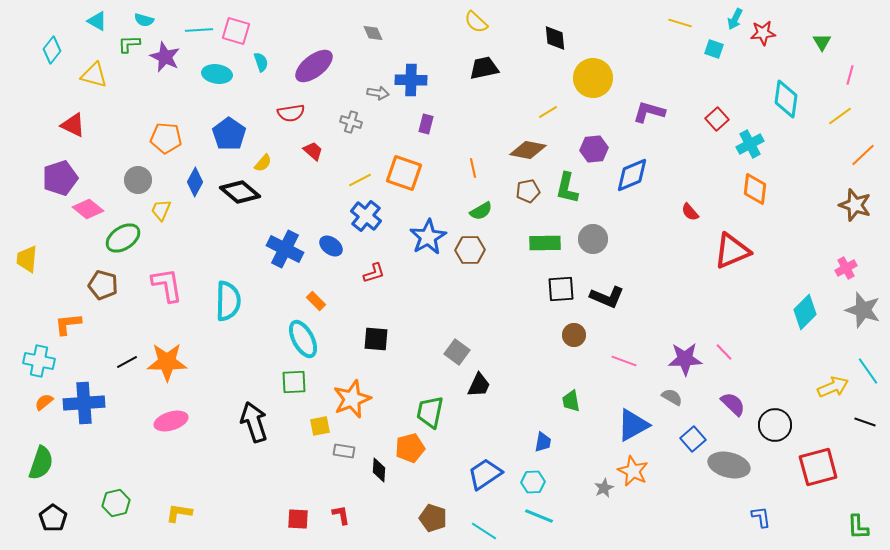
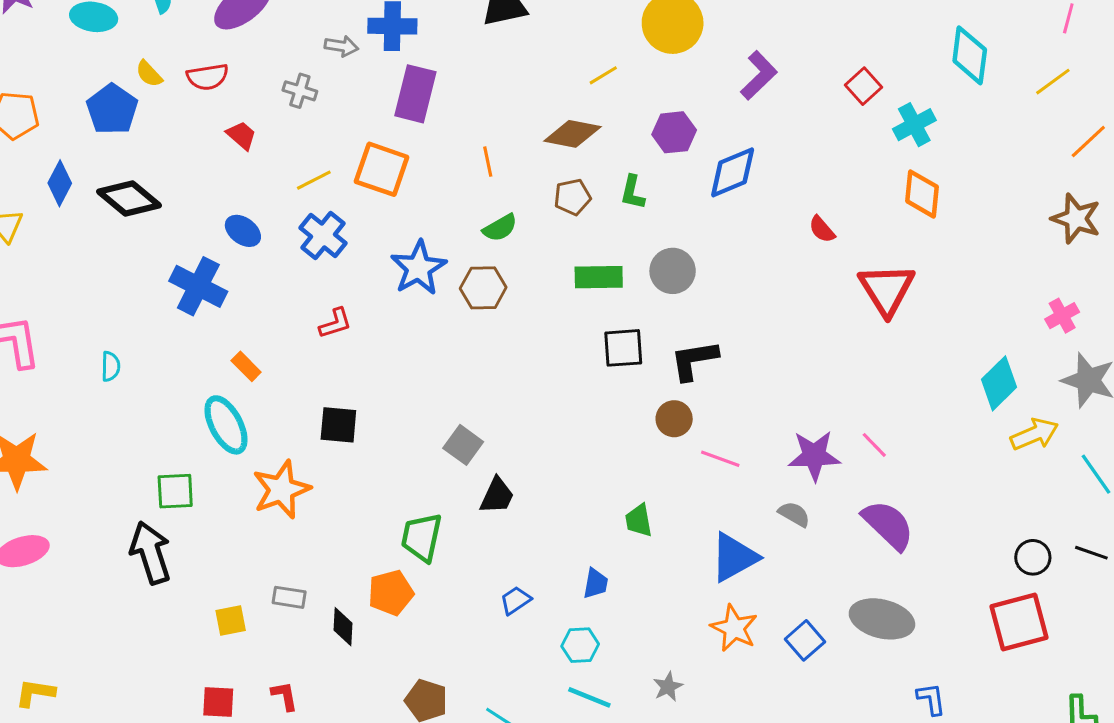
purple L-shape: (649, 112) -> (759, 75), turned 120
purple rectangle: (426, 124) -> (415, 94), size x1.8
yellow semicircle: (263, 163) -> (149, 74), moved, turned 96
green L-shape: (567, 188) -> (633, 192), size x0.7
blue ellipse: (331, 246) -> (243, 231), moved
red triangle: (732, 251) -> (887, 289), turned -39
black L-shape: (607, 297) -> (694, 360), turned 148
cyan semicircle: (228, 301) -> (111, 366), size x0.5
brown circle: (574, 335) -> (674, 419), moved
green square: (294, 382) -> (175, 491), moved
yellow arrow: (833, 387) -> (1034, 434), moved
orange star: (352, 399) -> (281, 490), moved
purple semicircle: (733, 404) -> (888, 525), size x1.4
black circle: (775, 425) -> (1033, 557), moved, size x0.7
yellow square: (320, 426) -> (231, 620), moved
blue square: (693, 439) -> (805, 640), moved
blue trapezoid: (485, 474) -> (515, 600), moved, size x0.6
gray star: (604, 488) -> (668, 687), moved

